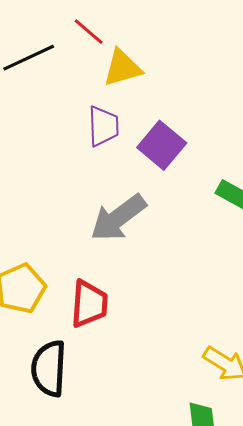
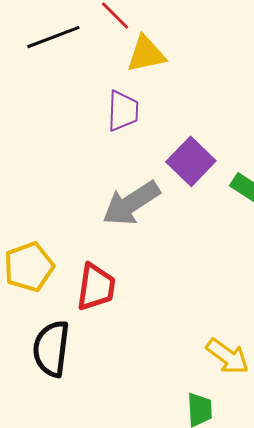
purple square: (162, 145) -> (191, 161), moved

